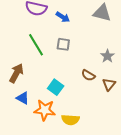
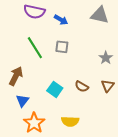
brown semicircle: (88, 75) -> (82, 87), moved
blue triangle: (23, 98) -> (23, 101), turned 40
orange star: (45, 110) -> (34, 123), moved, turned 30

